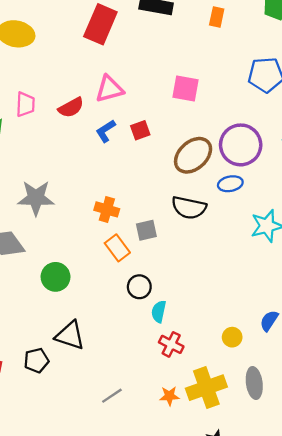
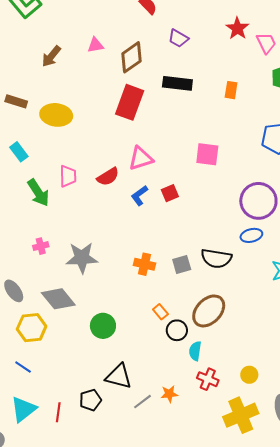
brown ellipse: (193, 155) -> (209, 311), moved
gray square: (146, 230) -> (182, 264), moved
orange rectangle: (117, 248) -> (160, 312), moved, size x0.7
yellow circle: (232, 337) -> (249, 375), moved
gray line: (112, 396) -> (143, 402), moved
orange star: (169, 396) -> (169, 394), moved

